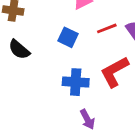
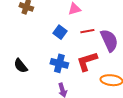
black semicircle: (19, 50) -> (21, 66), moved

